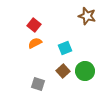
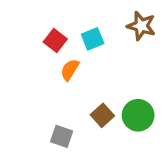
orange semicircle: (35, 43) -> (70, 70), moved, turned -32
cyan square: (65, 48) -> (93, 39), moved

